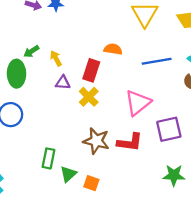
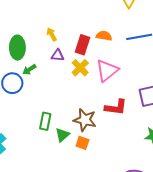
orange semicircle: (113, 49) -> (104, 36), moved
green arrow: (31, 51) -> (29, 69), moved
pink triangle: (138, 103) -> (107, 71), moved
brown star: (96, 141) -> (85, 120), moved

